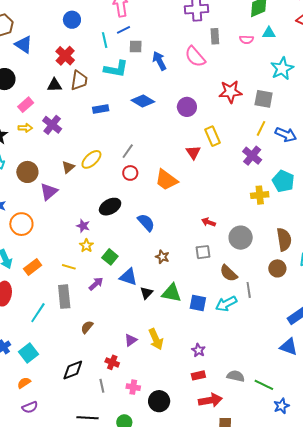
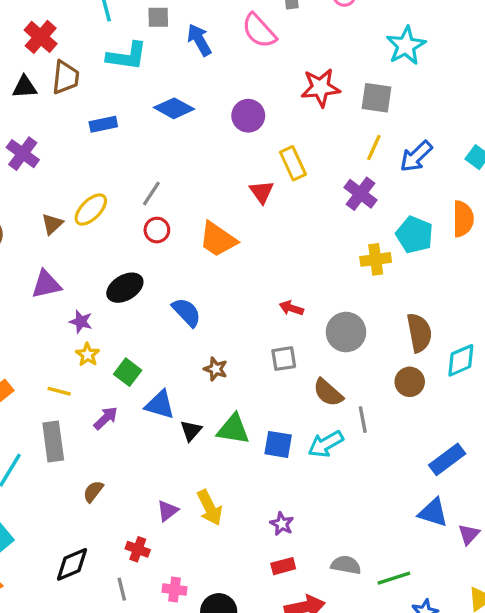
blue arrow: (286, 135) -> (416, 156), turned 115
purple triangle: (49, 192) -> (46, 284), moved, turned 30
green line: (264, 385) -> (394, 578), turned -42

